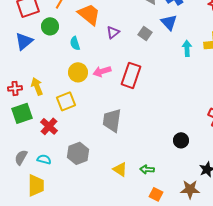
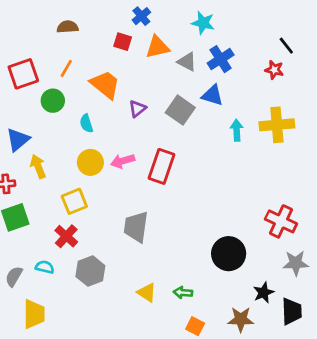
blue triangle: (169, 22) -> (213, 95), turned -30
gray square: (145, 33) -> (180, 110), size x1.5
blue triangle: (24, 41) -> (18, 140), moved
yellow arrow: (37, 86) -> (38, 166), moved
red cross: (49, 126) -> (66, 236), moved
black circle: (181, 140) -> (229, 254), size x1.6
cyan semicircle: (44, 159) -> (45, 267), moved

